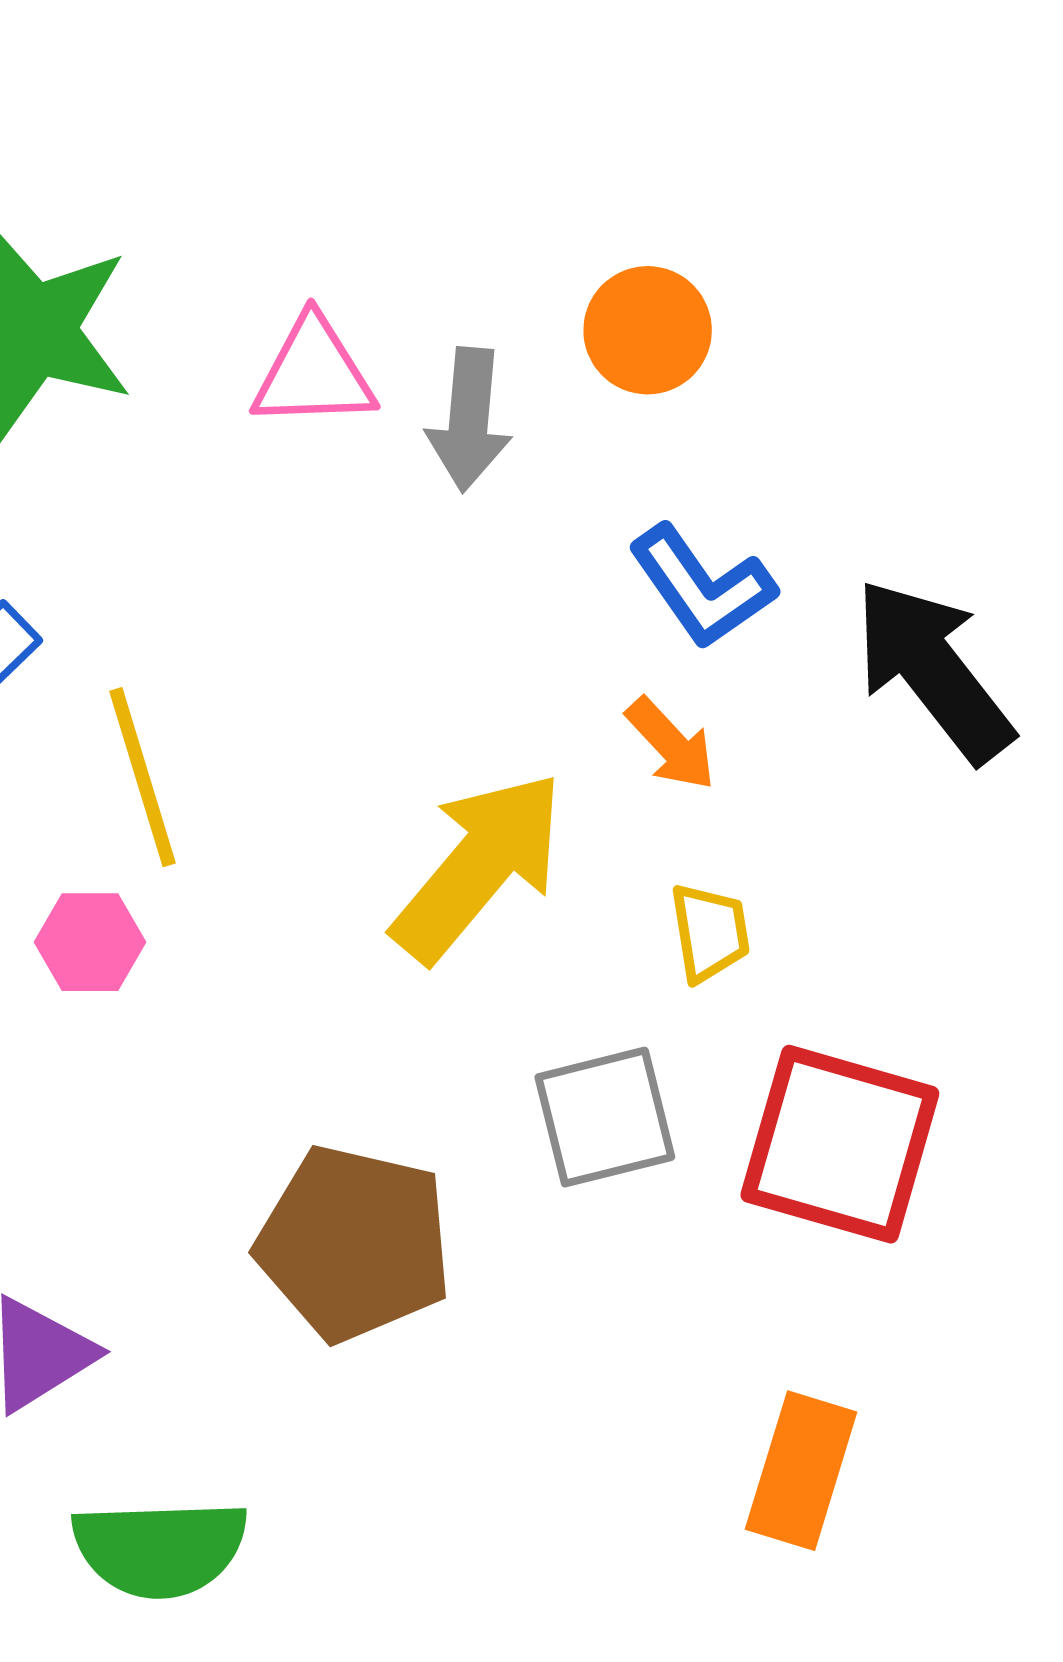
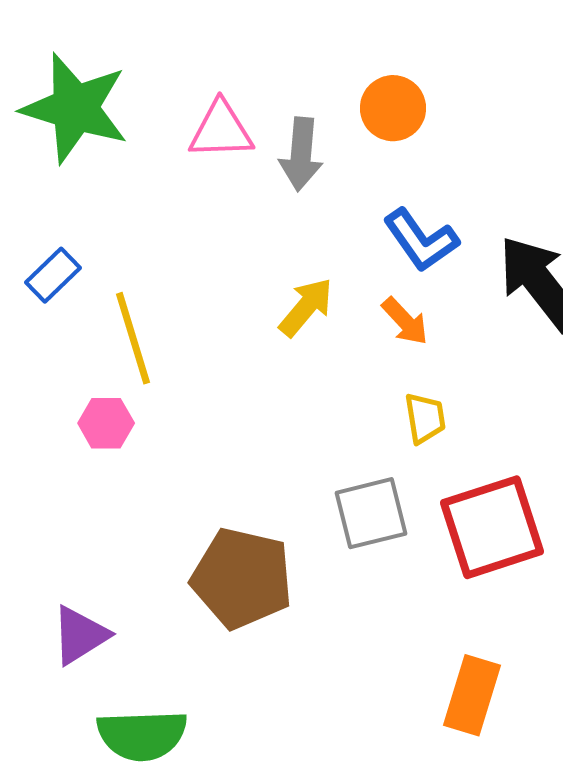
yellow arrow: (479, 866) -> (306, 307), moved, size x0.6
red square: (840, 1144) -> (492, 527), turned -34

